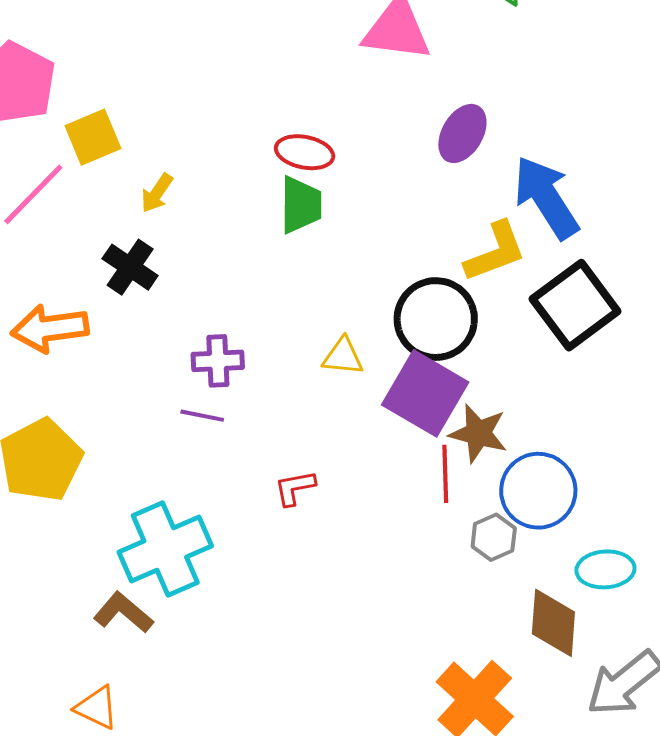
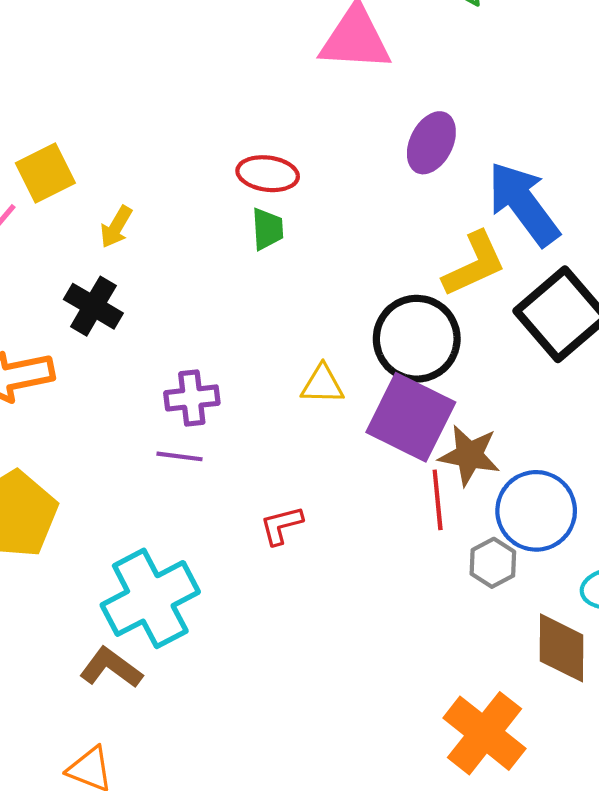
green trapezoid: (301, 205) -> (267, 229), size x0.7

